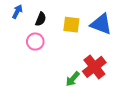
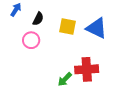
red cross: (94, 67) -> (87, 69), turned 30

